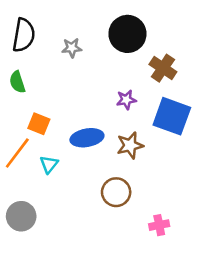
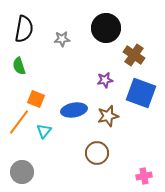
pink cross: (159, 225) -> (144, 176), moved

